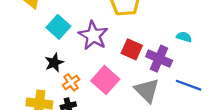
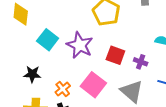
purple cross: (159, 59) -> (141, 62), size x0.6
black star: (54, 63) -> (32, 74), moved, turned 30

